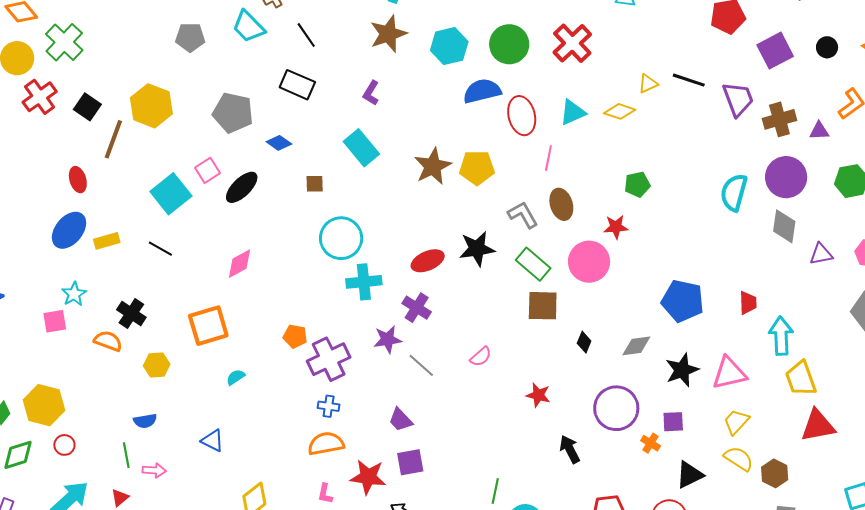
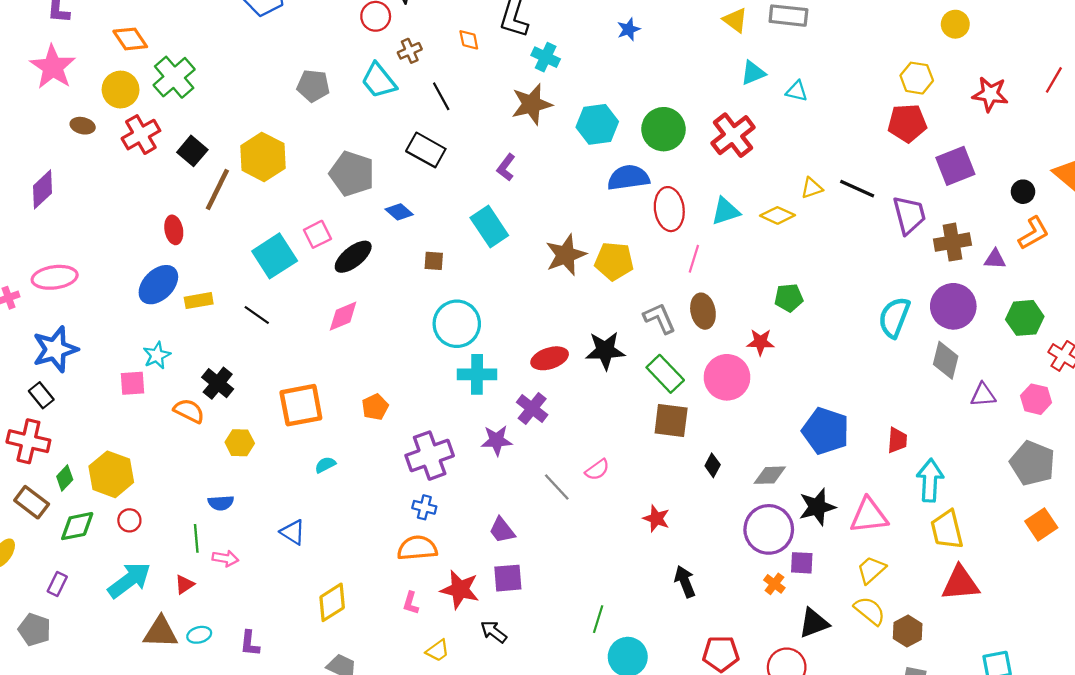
black circle: (827, 47) -> (1023, 192), moved
pink diamond: (239, 264) -> (343, 316), moved
orange pentagon: (295, 336) -> (375, 407), moved, turned 30
gray line: (421, 365) -> (557, 487), moved
purple circle: (616, 408) -> (769, 529), moved

